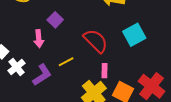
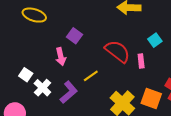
cyan square: (134, 35) -> (155, 40), size x0.6
pink rectangle: (104, 71) -> (141, 61), moved

